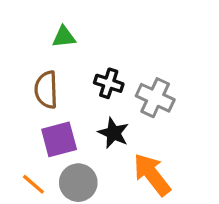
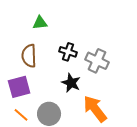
purple square: (59, 139) -> (19, 87), moved

